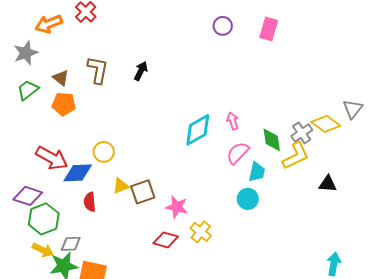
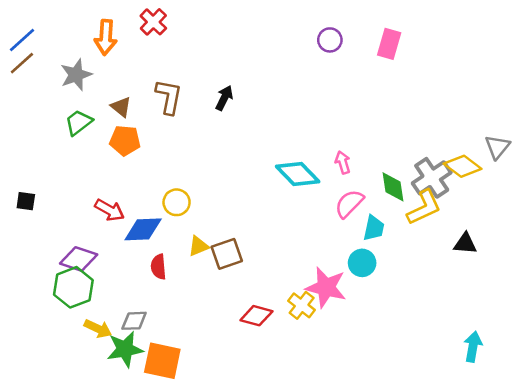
orange arrow: (49, 24) -> (106, 37), turned -64
cyan diamond: (198, 130) -> (298, 174), turned 76
gray cross: (302, 133) -> (432, 178), size x1.4
red arrow: (52, 158) -> (110, 210), size x0.7
pink star: (177, 207) -> (326, 287), moved, size x1.4
green hexagon: (44, 219) -> (73, 287), moved

